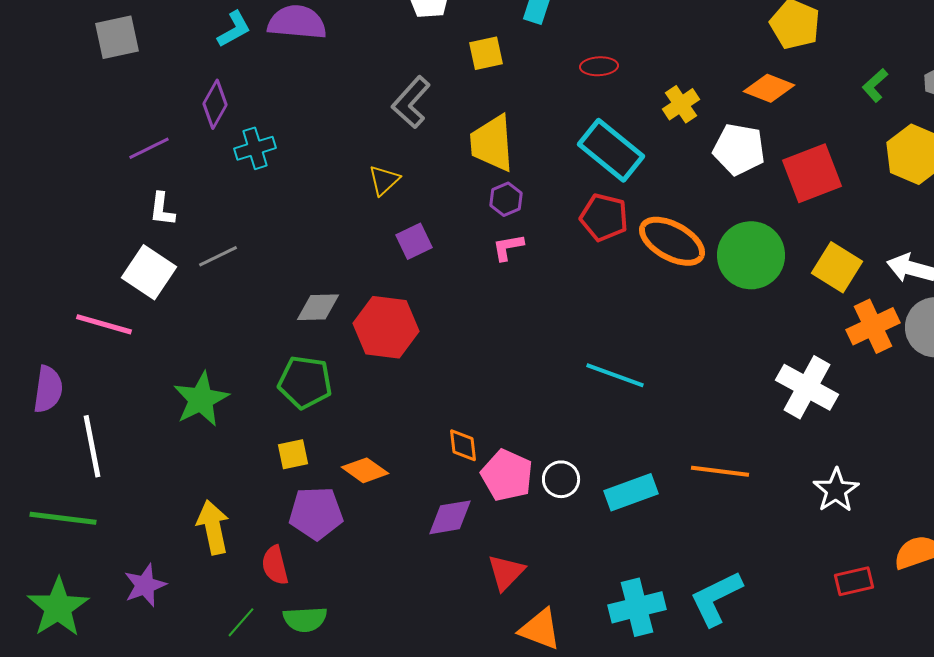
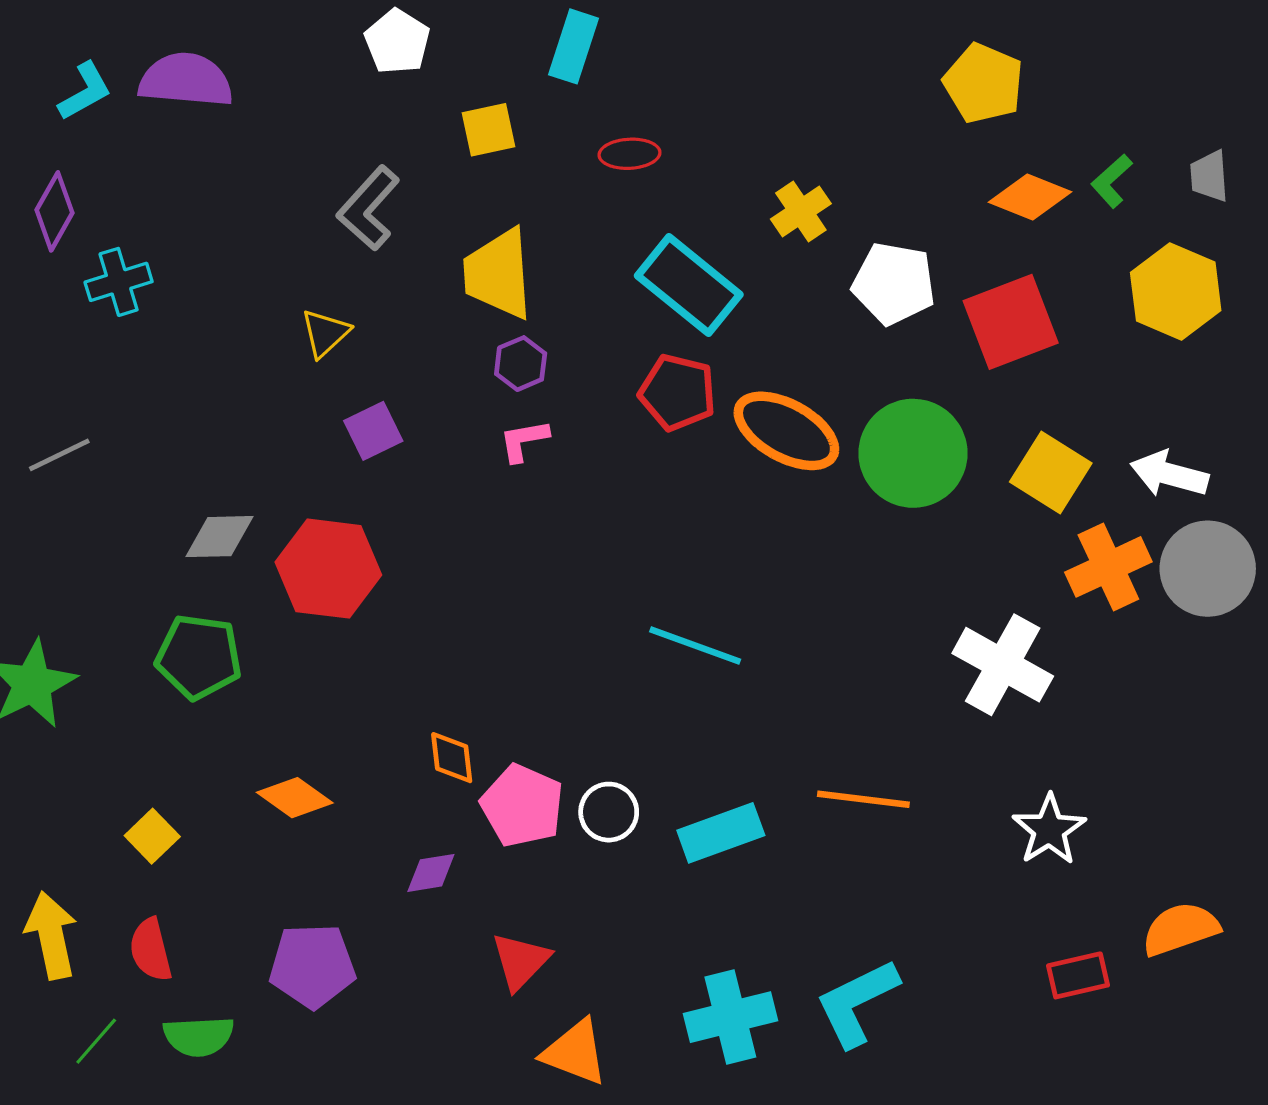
red ellipse: (599, 66) -> (629, 154), moved
orange diamond: (769, 88) -> (1030, 197), moved
yellow square: (293, 454) -> (152, 836), moved, turned -32
purple pentagon: (316, 513) -> (312, 966), moved
purple diamond: (450, 517) -> (431, 873), size x0.7
yellow arrow: (213, 527) -> (51, 935), moved

